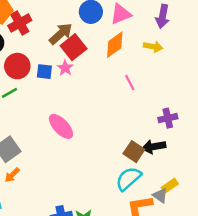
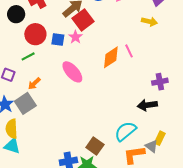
orange diamond: (115, 45) -> (111, 57), moved
pink ellipse: (61, 126) -> (72, 72), moved
brown square: (134, 152) -> (95, 146), moved
orange arrow: (12, 175) -> (34, 84), moved
yellow rectangle: (170, 186) -> (160, 138), turned -32

